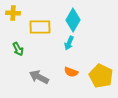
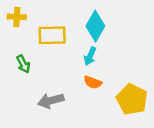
orange semicircle: (71, 72) -> (93, 82), moved
gray arrow: (39, 77) -> (51, 101), turned -42

